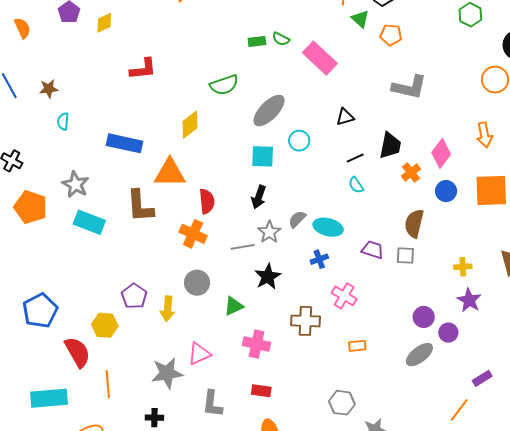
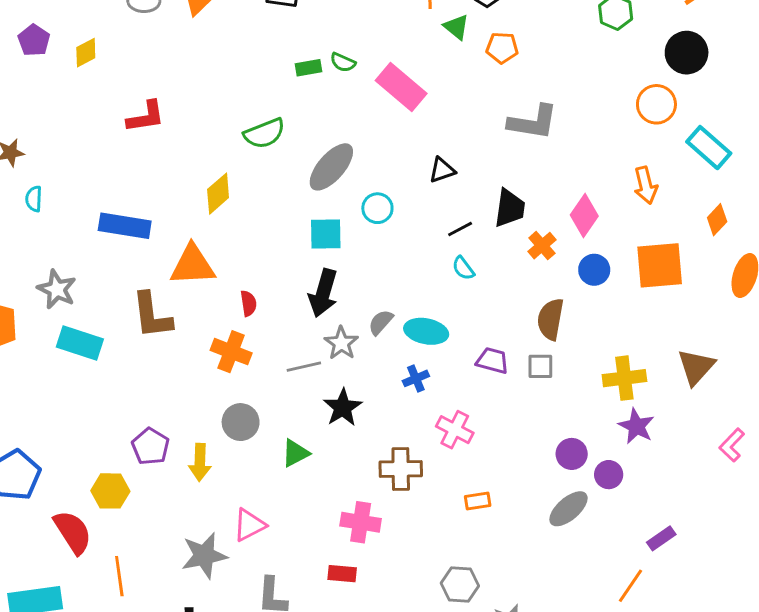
black arrow: (259, 197) -> (323, 293), size x1.4
red semicircle: (207, 201) -> (248, 303), size x0.7
yellow cross: (463, 267) -> (624, 378), size x1.6
pink cross: (257, 344) -> (361, 522), moved

